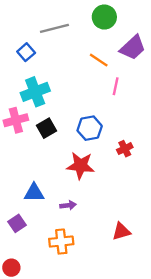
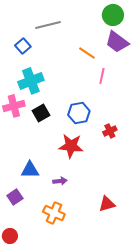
green circle: (104, 17) -> (113, 15), moved
purple trapezoid: (133, 48) -> (117, 42), turned 80
orange cross: (61, 242) -> (54, 213), turned 30

